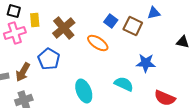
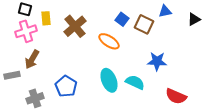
black triangle: (183, 42) -> (194, 19), moved, turned -40
blue pentagon: (49, 59) -> (66, 86), moved
brown arrow: (23, 72) -> (32, 59), moved
cyan ellipse: (84, 91) -> (109, 80), moved

